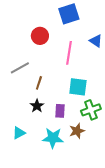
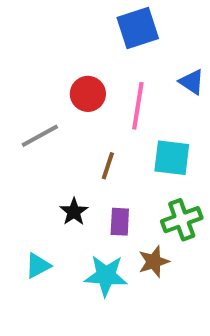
red circle: (40, 36) -> (88, 94), moved
brown line: (39, 83) -> (108, 166), moved
cyan square: (78, 87) -> (172, 158), moved

